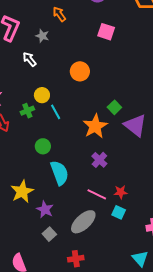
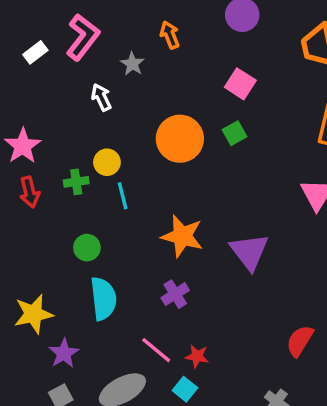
orange circle: (80, 71) -> (180, 139), size x1.4
green square: (114, 107) -> (234, 133), moved
orange star: (95, 126) -> (182, 236), turned 30

